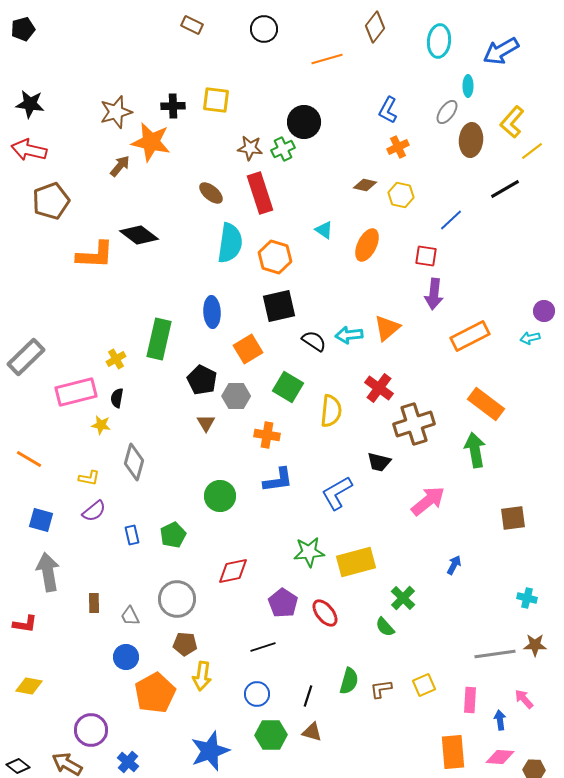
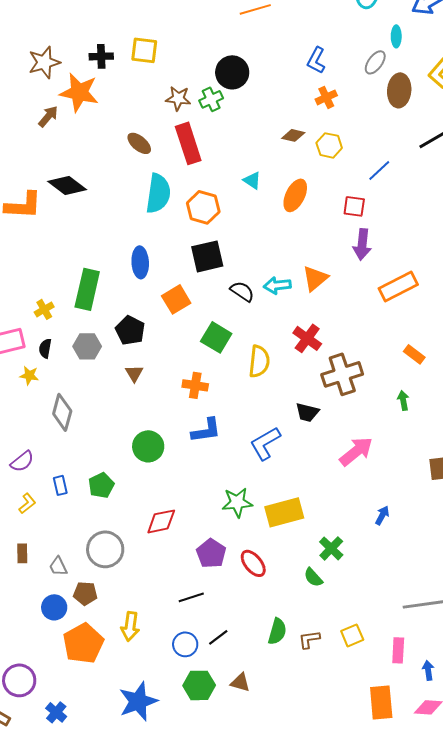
gray hexagon: (236, 396) -> (87, 346), moved
orange rectangle: (486, 404) -> (414, 354), size x0.6
green arrow: (475, 450) -> (403, 400), size x0.6
yellow L-shape: (89, 478) -> (27, 503), moved, turned -50
brown pentagon: (185, 644) -> (85, 593), moved
black line: (308, 696) -> (218, 637), moved, turned 35

